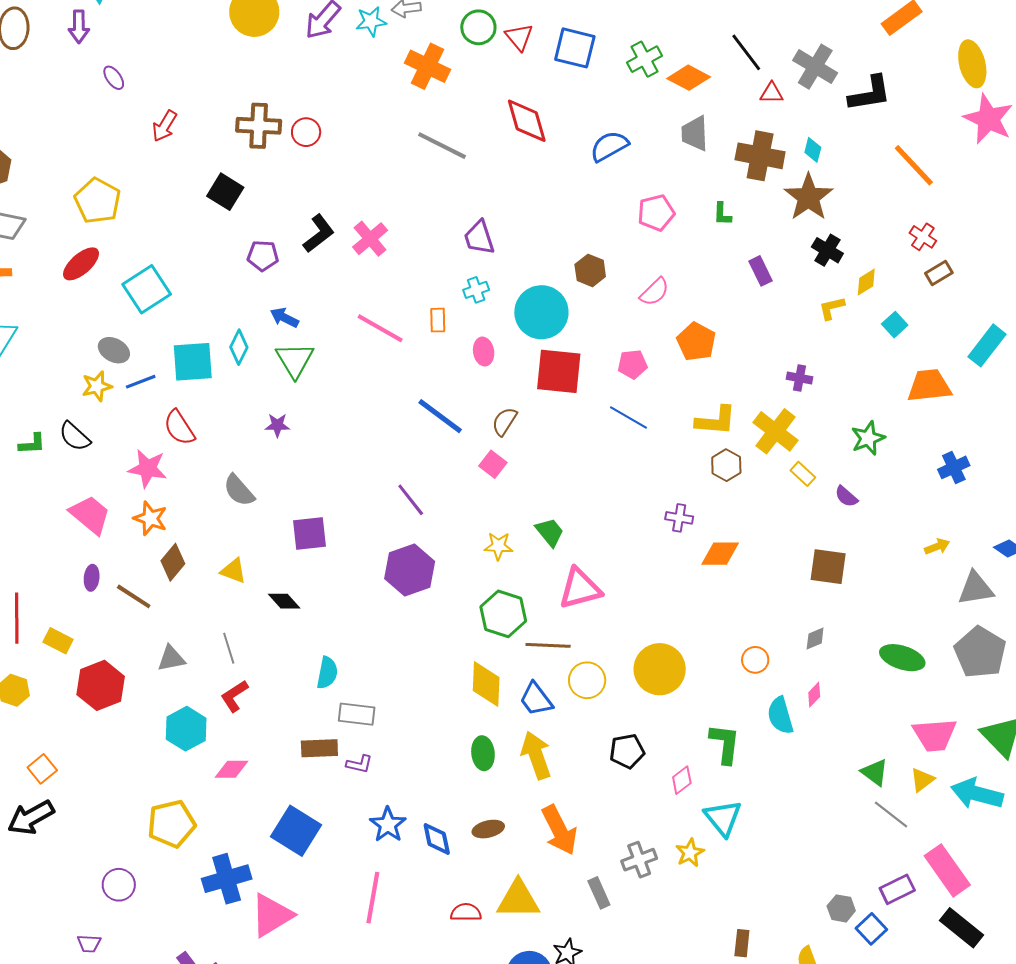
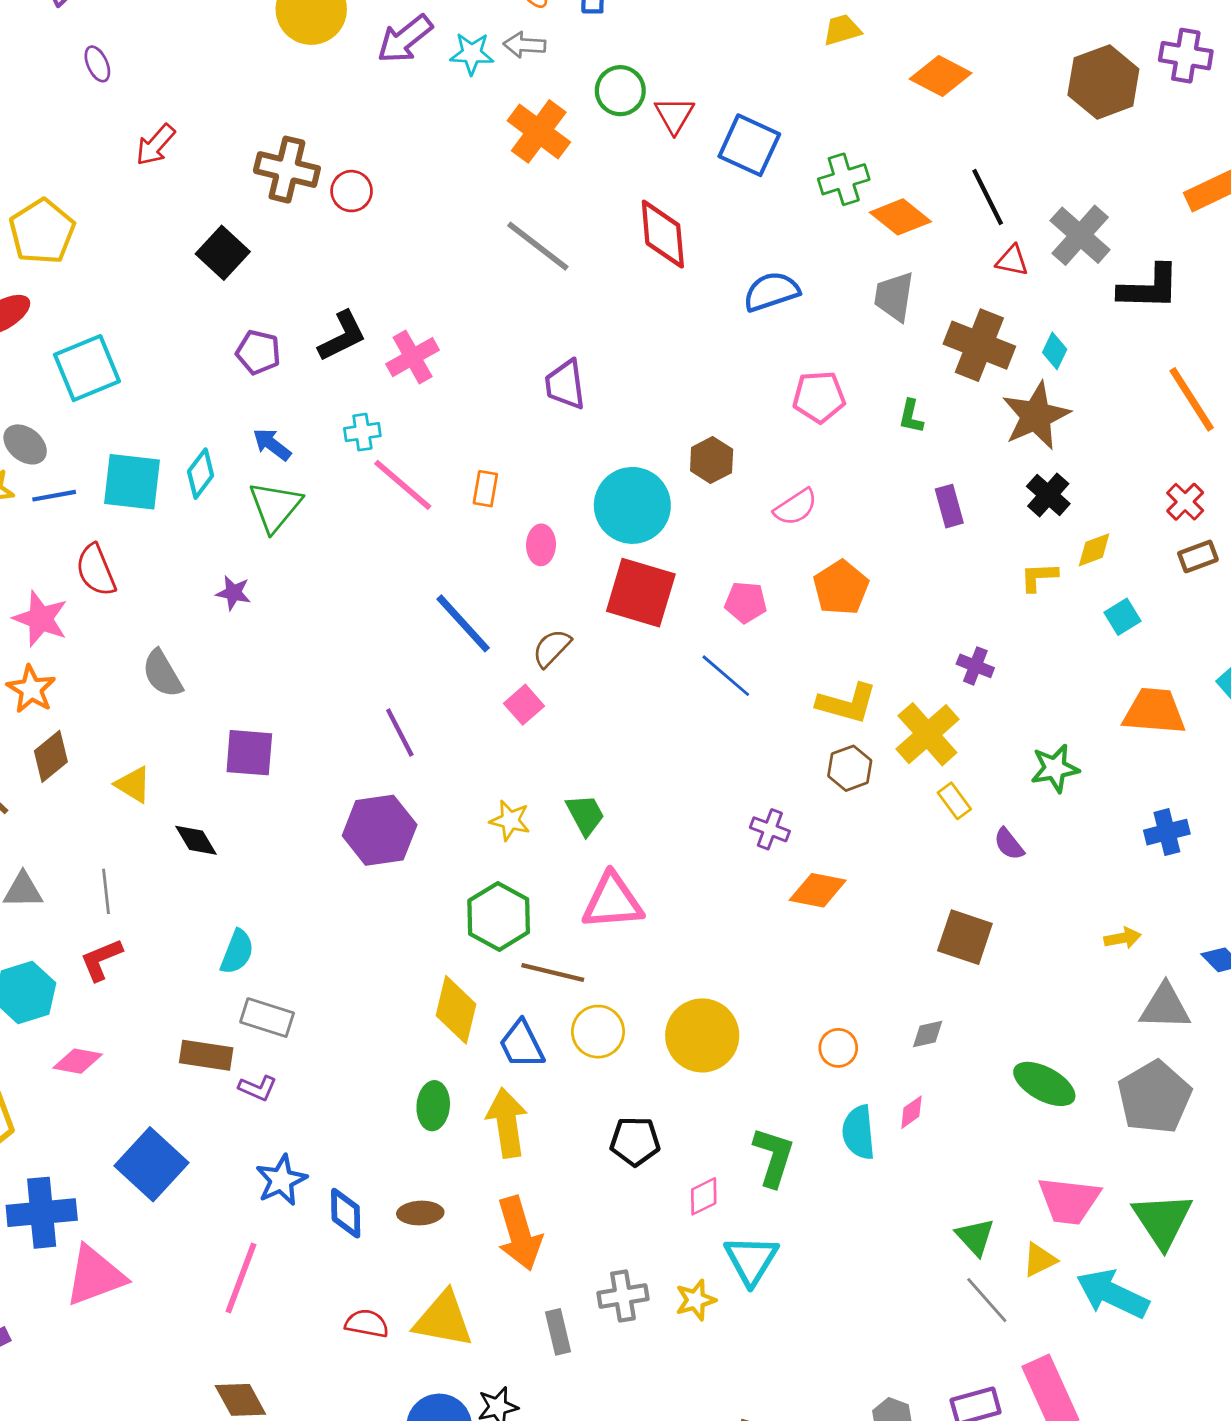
cyan cross: (476, 290) -> (362, 432), moved

